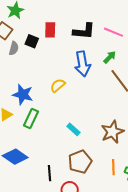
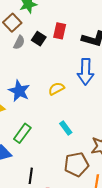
green rectangle: (31, 118) -> (22, 133), moved
cyan rectangle: (73, 129) -> (66, 128), moved
brown pentagon: (80, 162) -> (76, 164), moved

